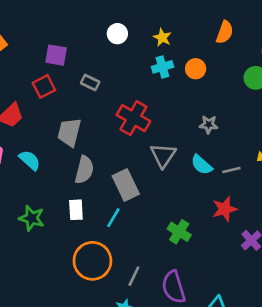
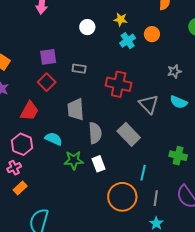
green star: (32, 218) -> (74, 160), moved
cyan line: (113, 218) -> (143, 173), moved

